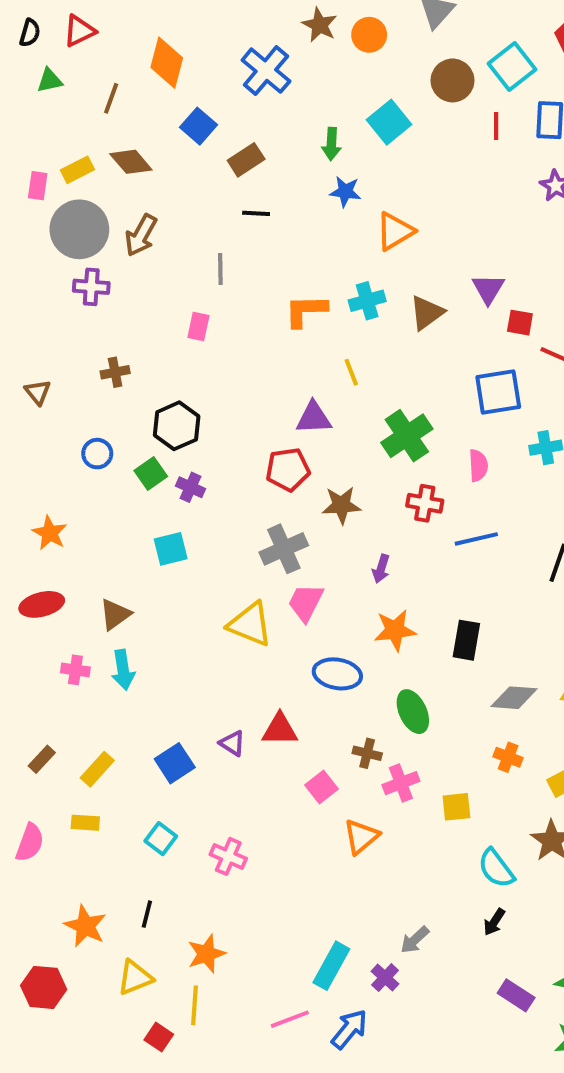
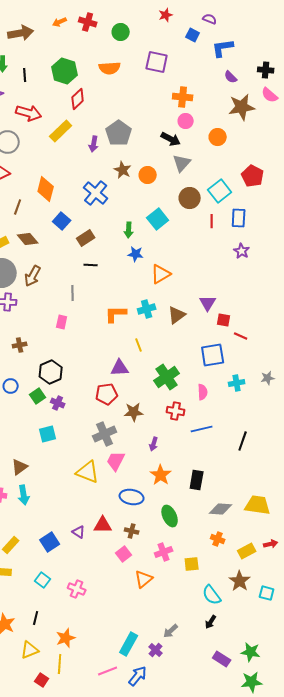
orange star: (395, 630) -> (161, 475), turned -30
brown cross: (367, 753) -> (132, 531), moved

